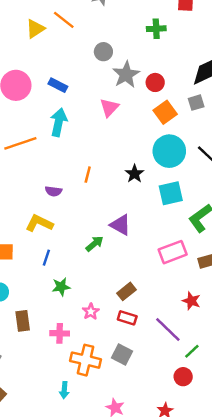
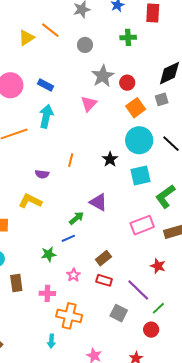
gray circle: (103, 52) -> (85, 45), moved
blue line: (46, 258) -> (68, 238), moved, turned 48
gray square: (122, 354) -> (119, 313), moved

